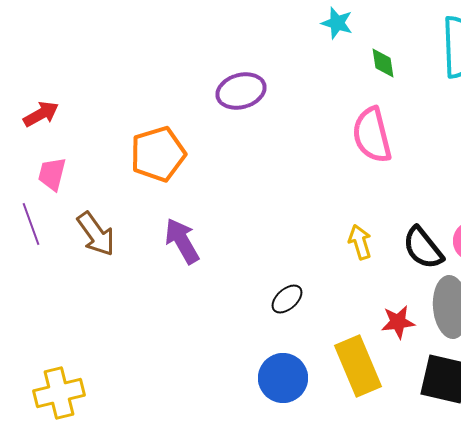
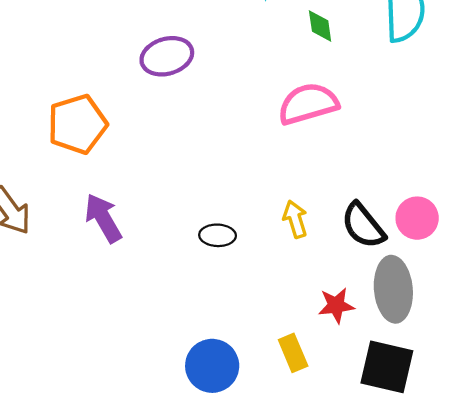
pink semicircle: (372, 135) -> (308, 104), turned 88
black ellipse: (287, 299) -> (218, 235), moved, turned 44
yellow rectangle: (358, 366) -> (293, 353), size x0.6

